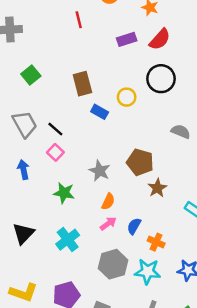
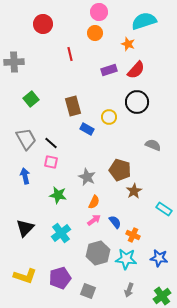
pink square: (55, 152) -> (51, 162), turned -32
blue semicircle: (134, 226) -> (115, 222), turned 112

